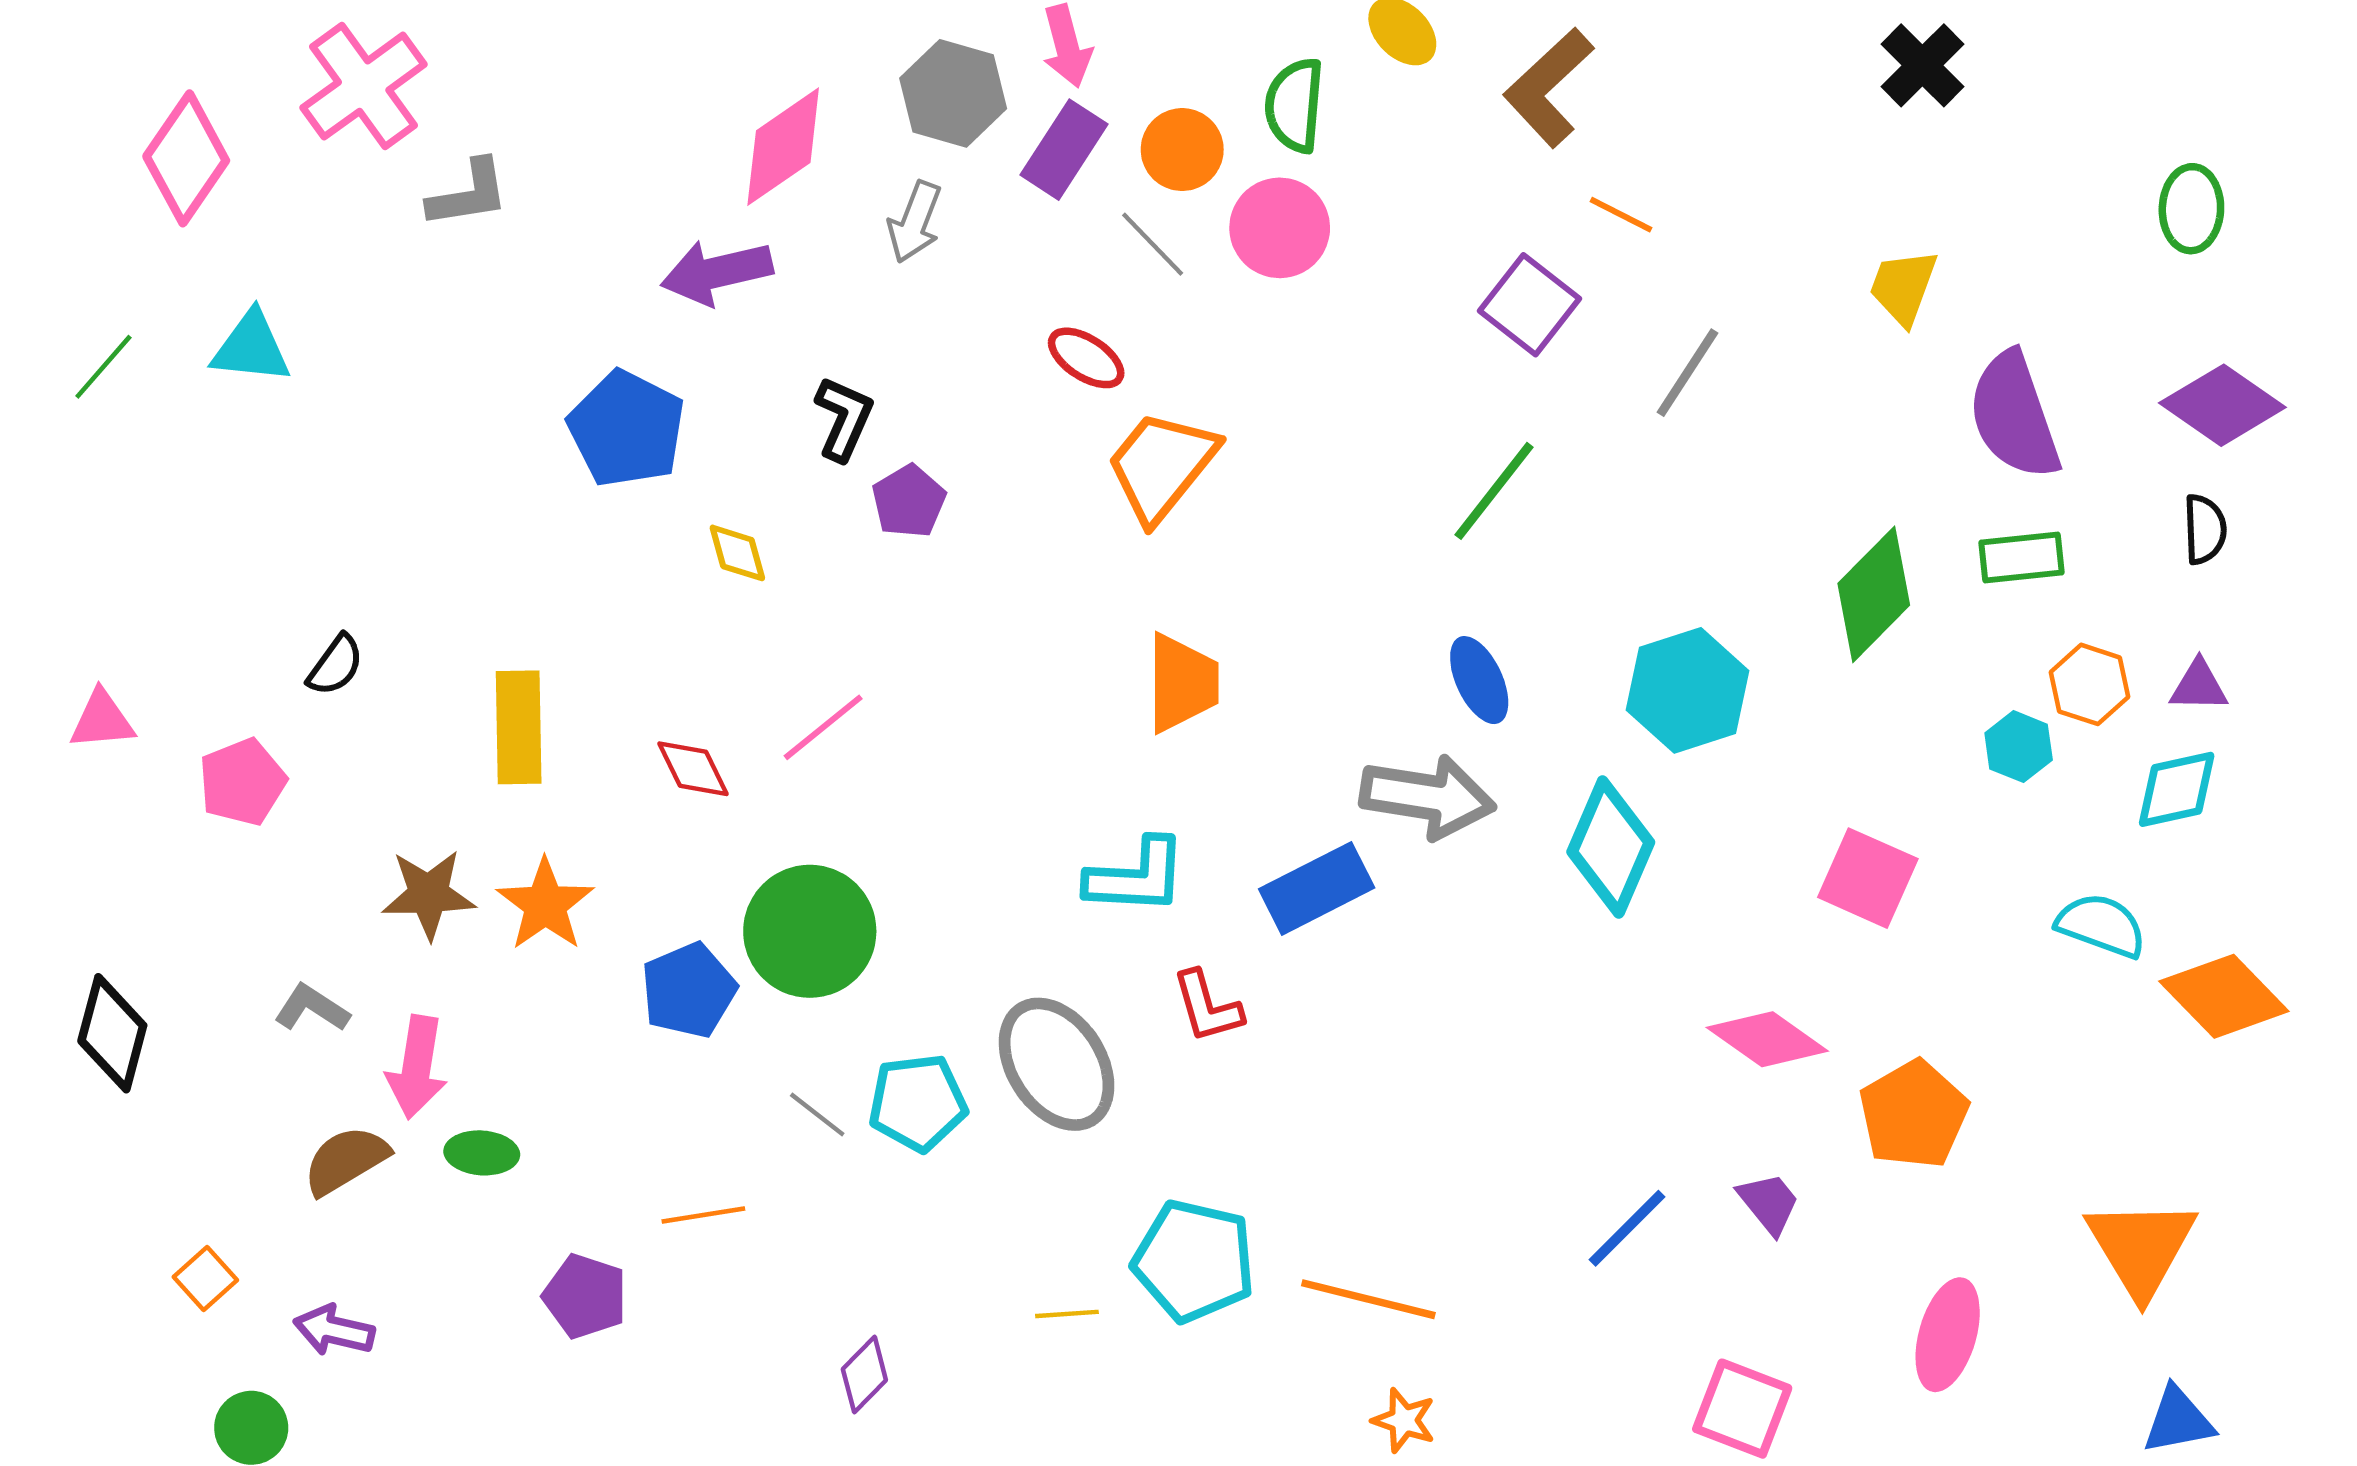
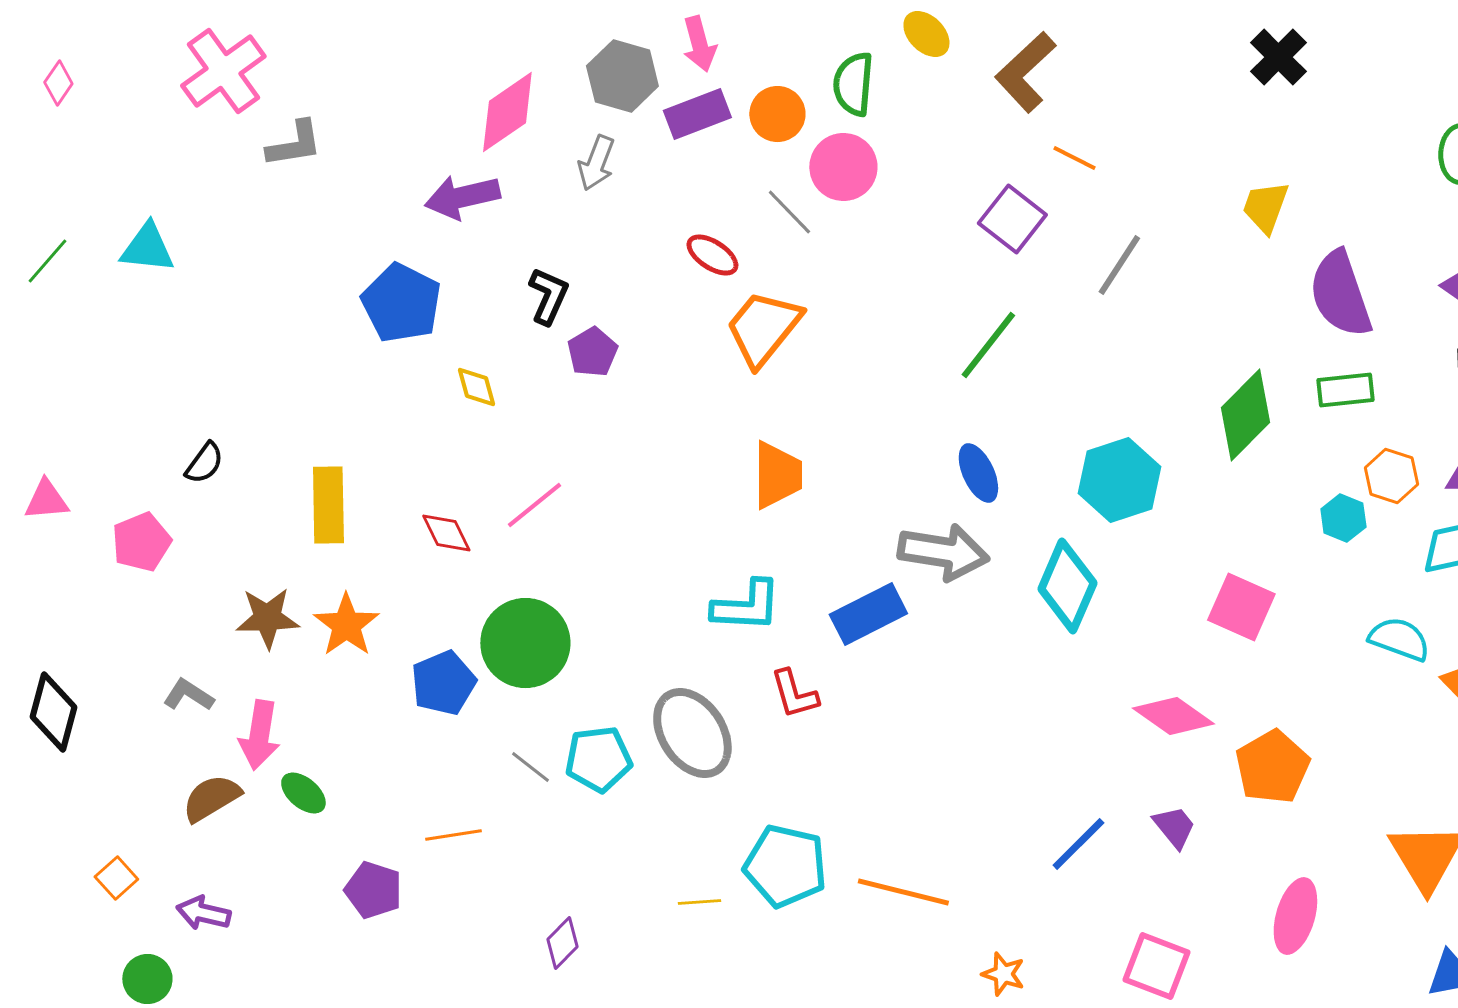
purple rectangle: (1064, 150) -> (697, 114), turned 36
pink diamond: (186, 158) -> (58, 83), moved, size x0.5
gray line: (1153, 244) -> (789, 212), moved
green ellipse: (482, 1153) -> (303, 793), turned 36
orange star: (1404, 1420) -> (1003, 974), moved

